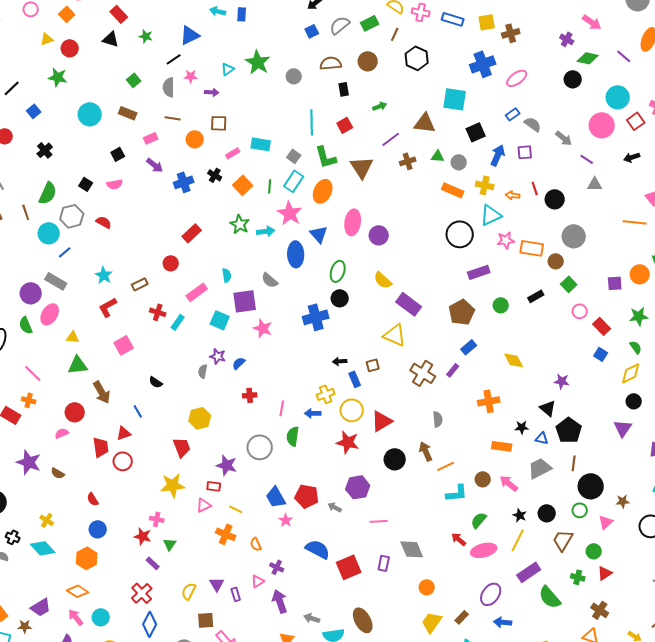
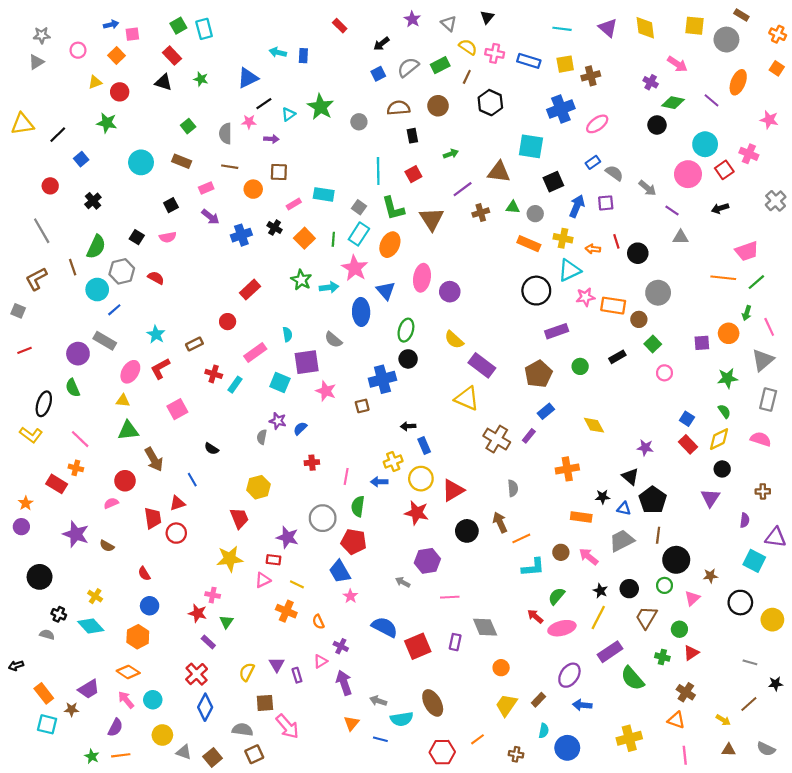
black line: (174, 59) -> (264, 104), moved
pink ellipse: (50, 314) -> (130, 372), moved
red rectangle: (602, 326) -> (688, 444), moved
brown square: (373, 365) -> (362, 406), moved
red pentagon: (307, 496) -> (354, 542), moved

